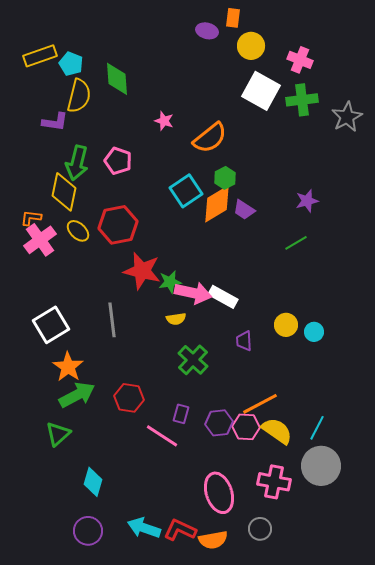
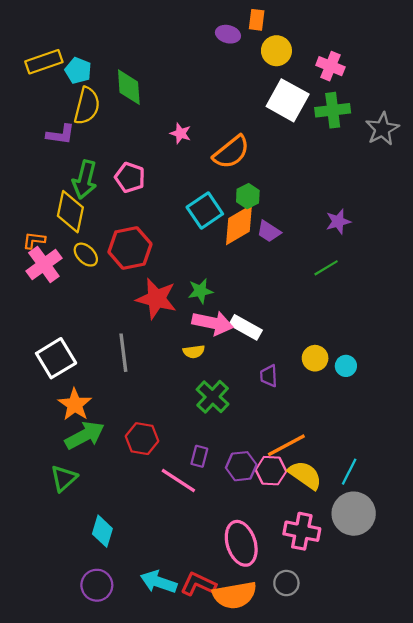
green star: (170, 282) -> (200, 291), moved
orange semicircle: (213, 540) -> (235, 595), size x1.4

